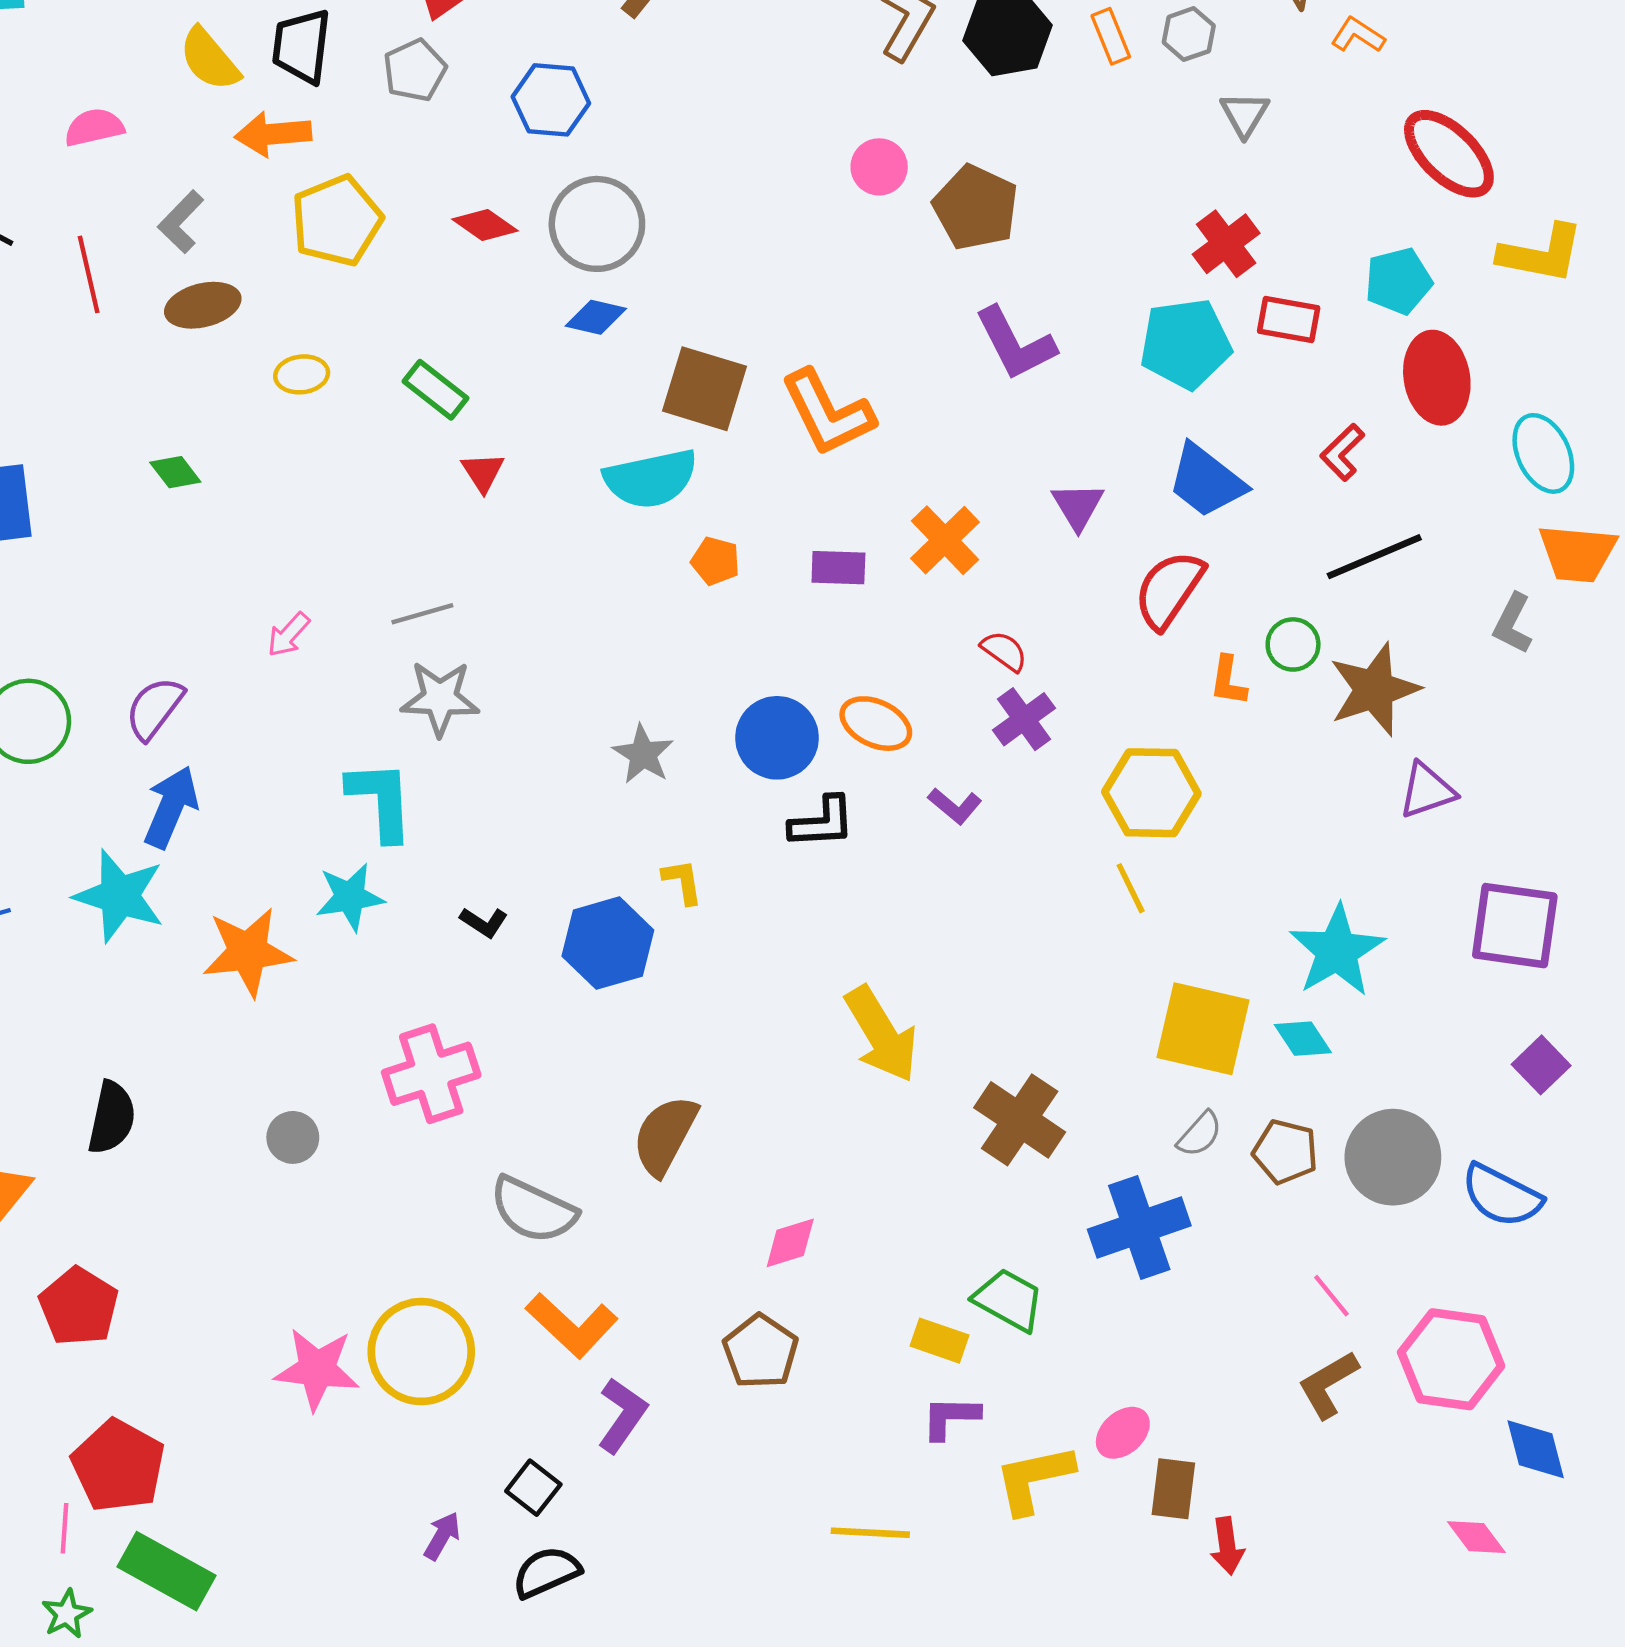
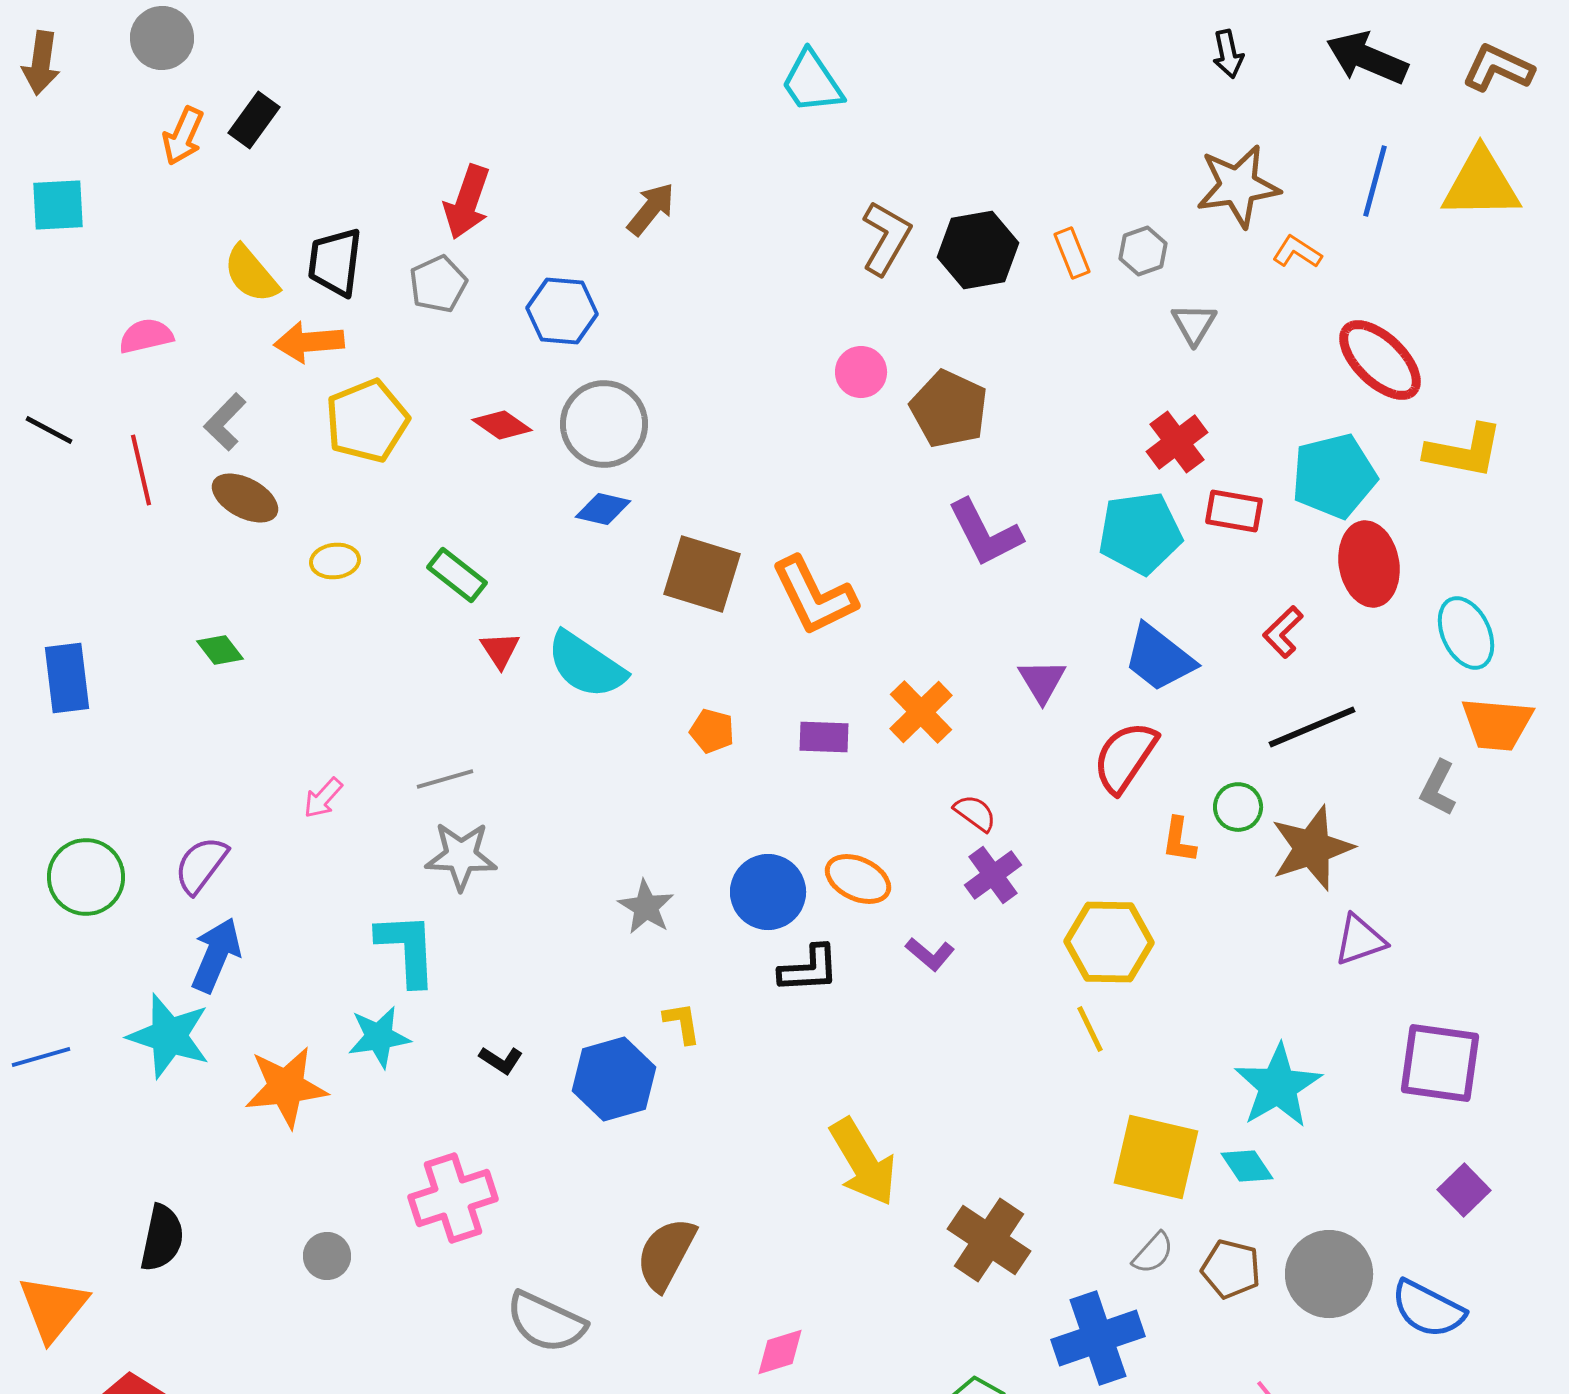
cyan pentagon: (1398, 281) -> (1334, 476), size x1.4
brown ellipse: (203, 305) -> (245, 498), turned 42
cyan semicircle: (651, 479) -> (586, 665), moved, turned 46

